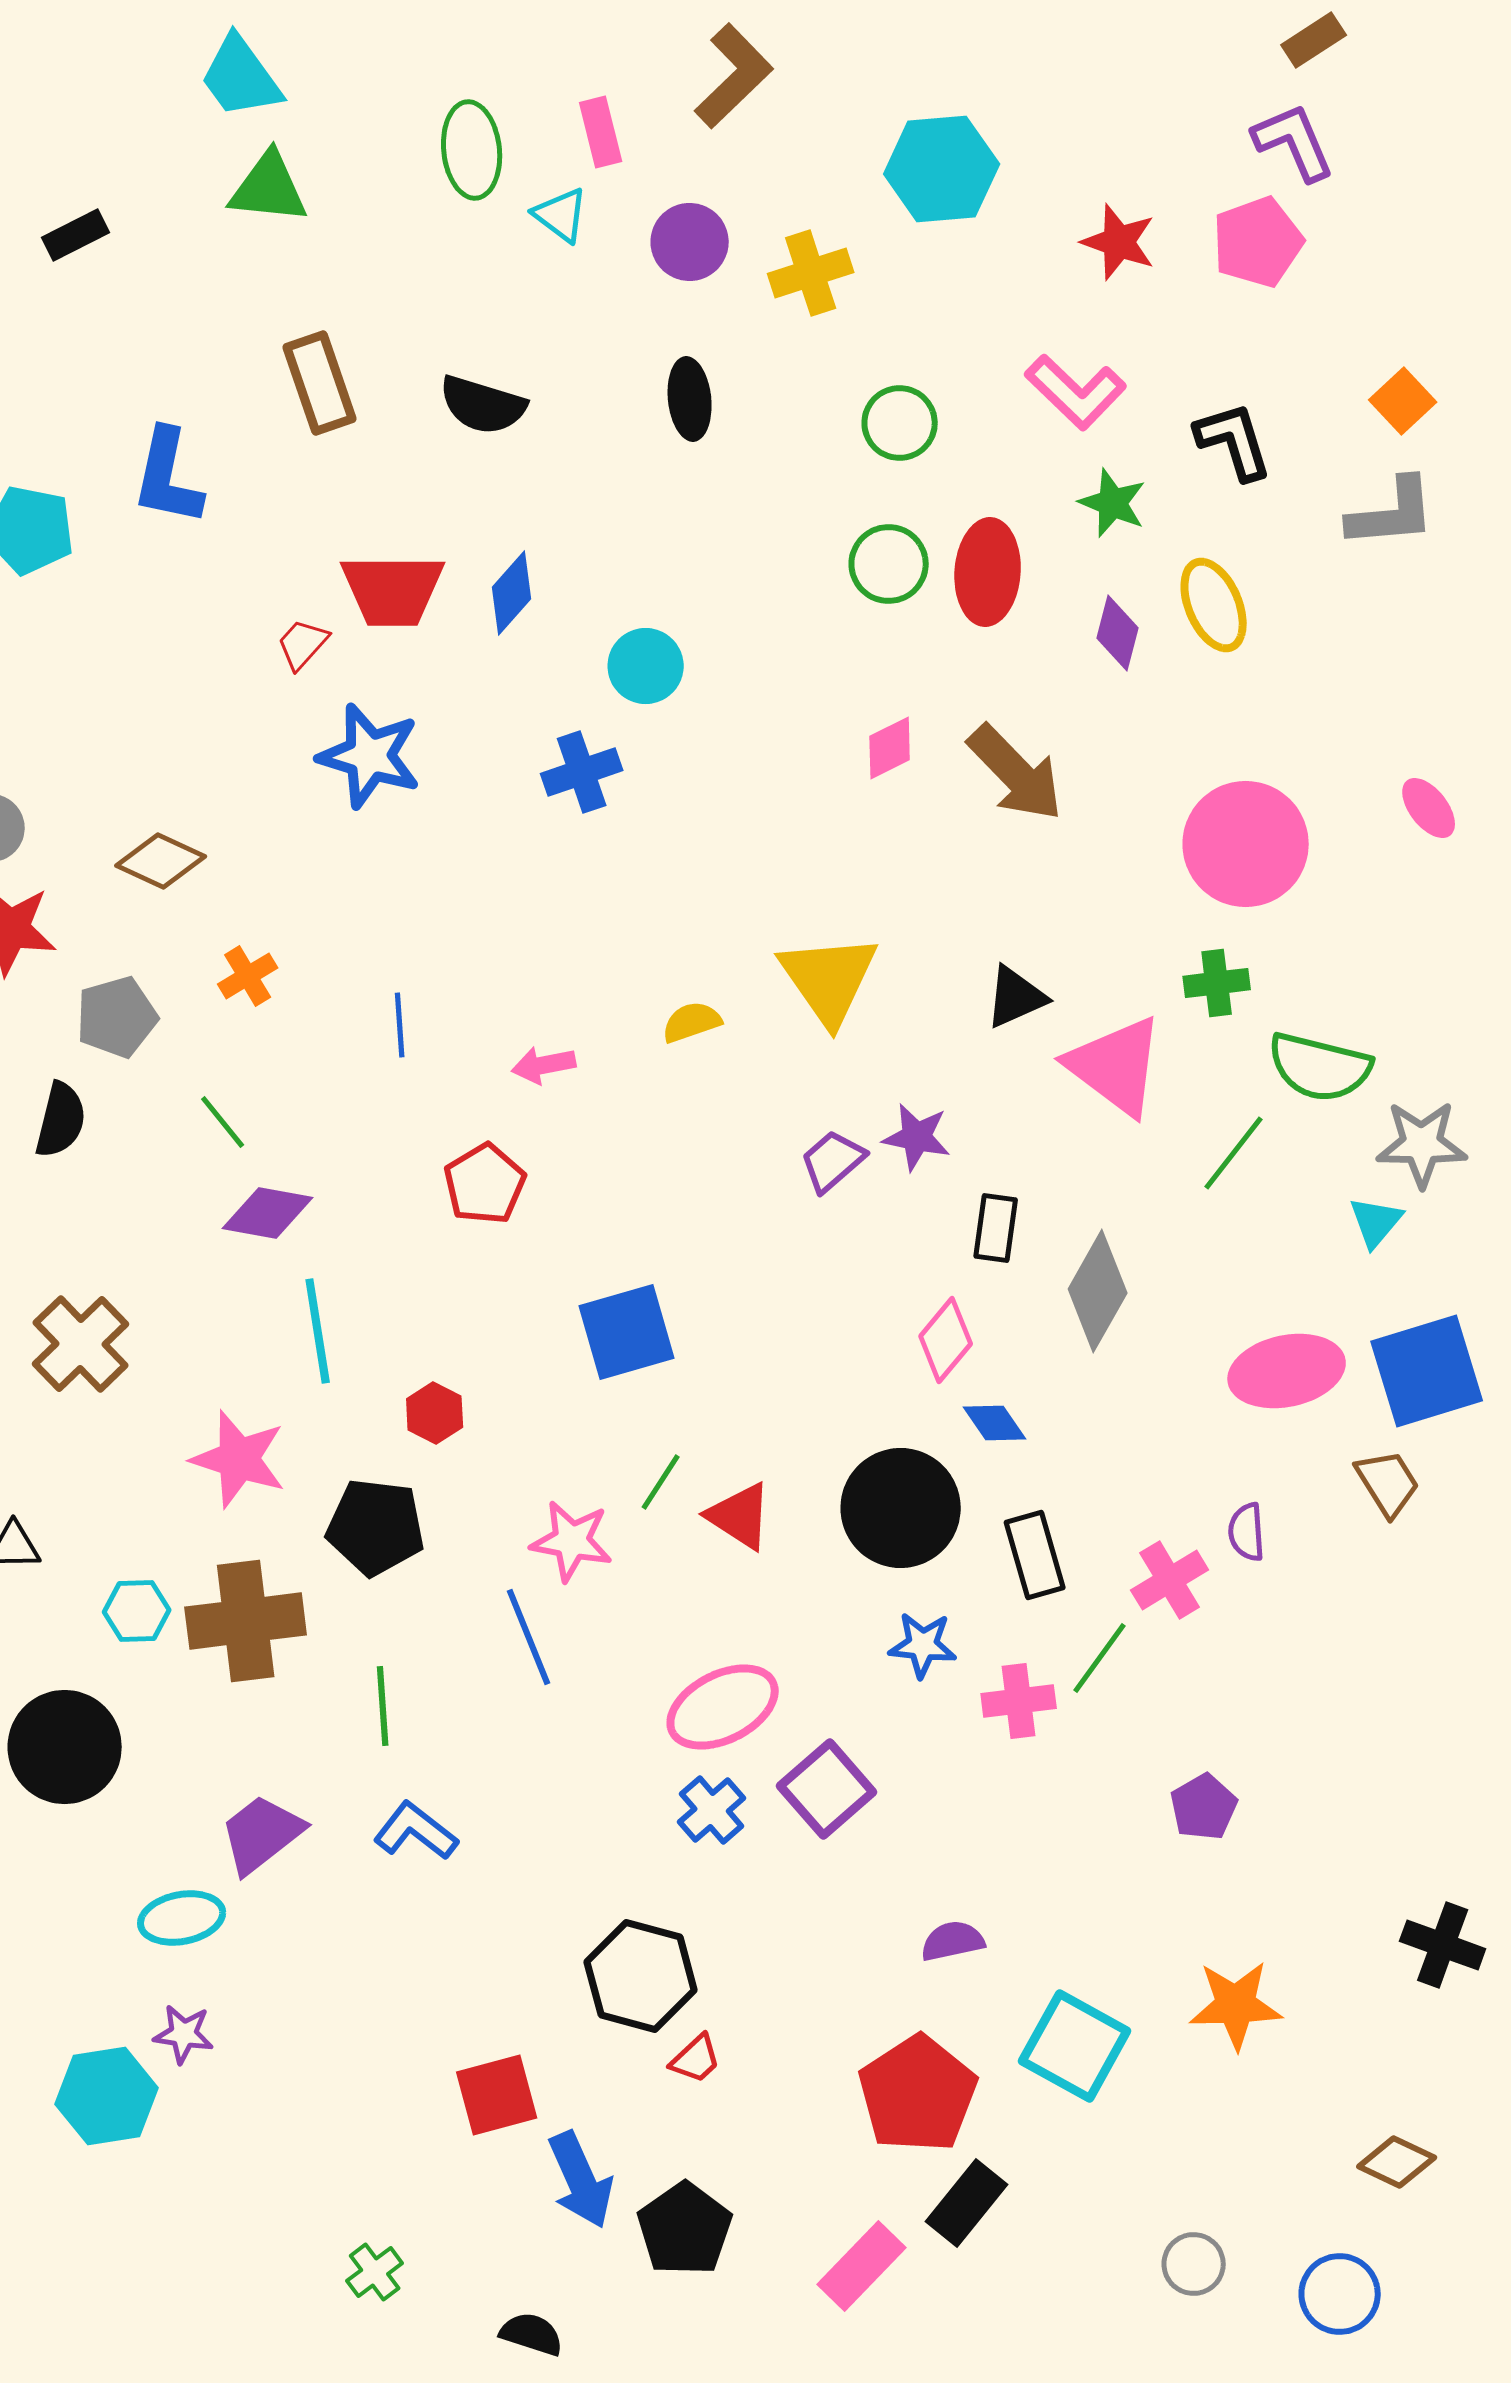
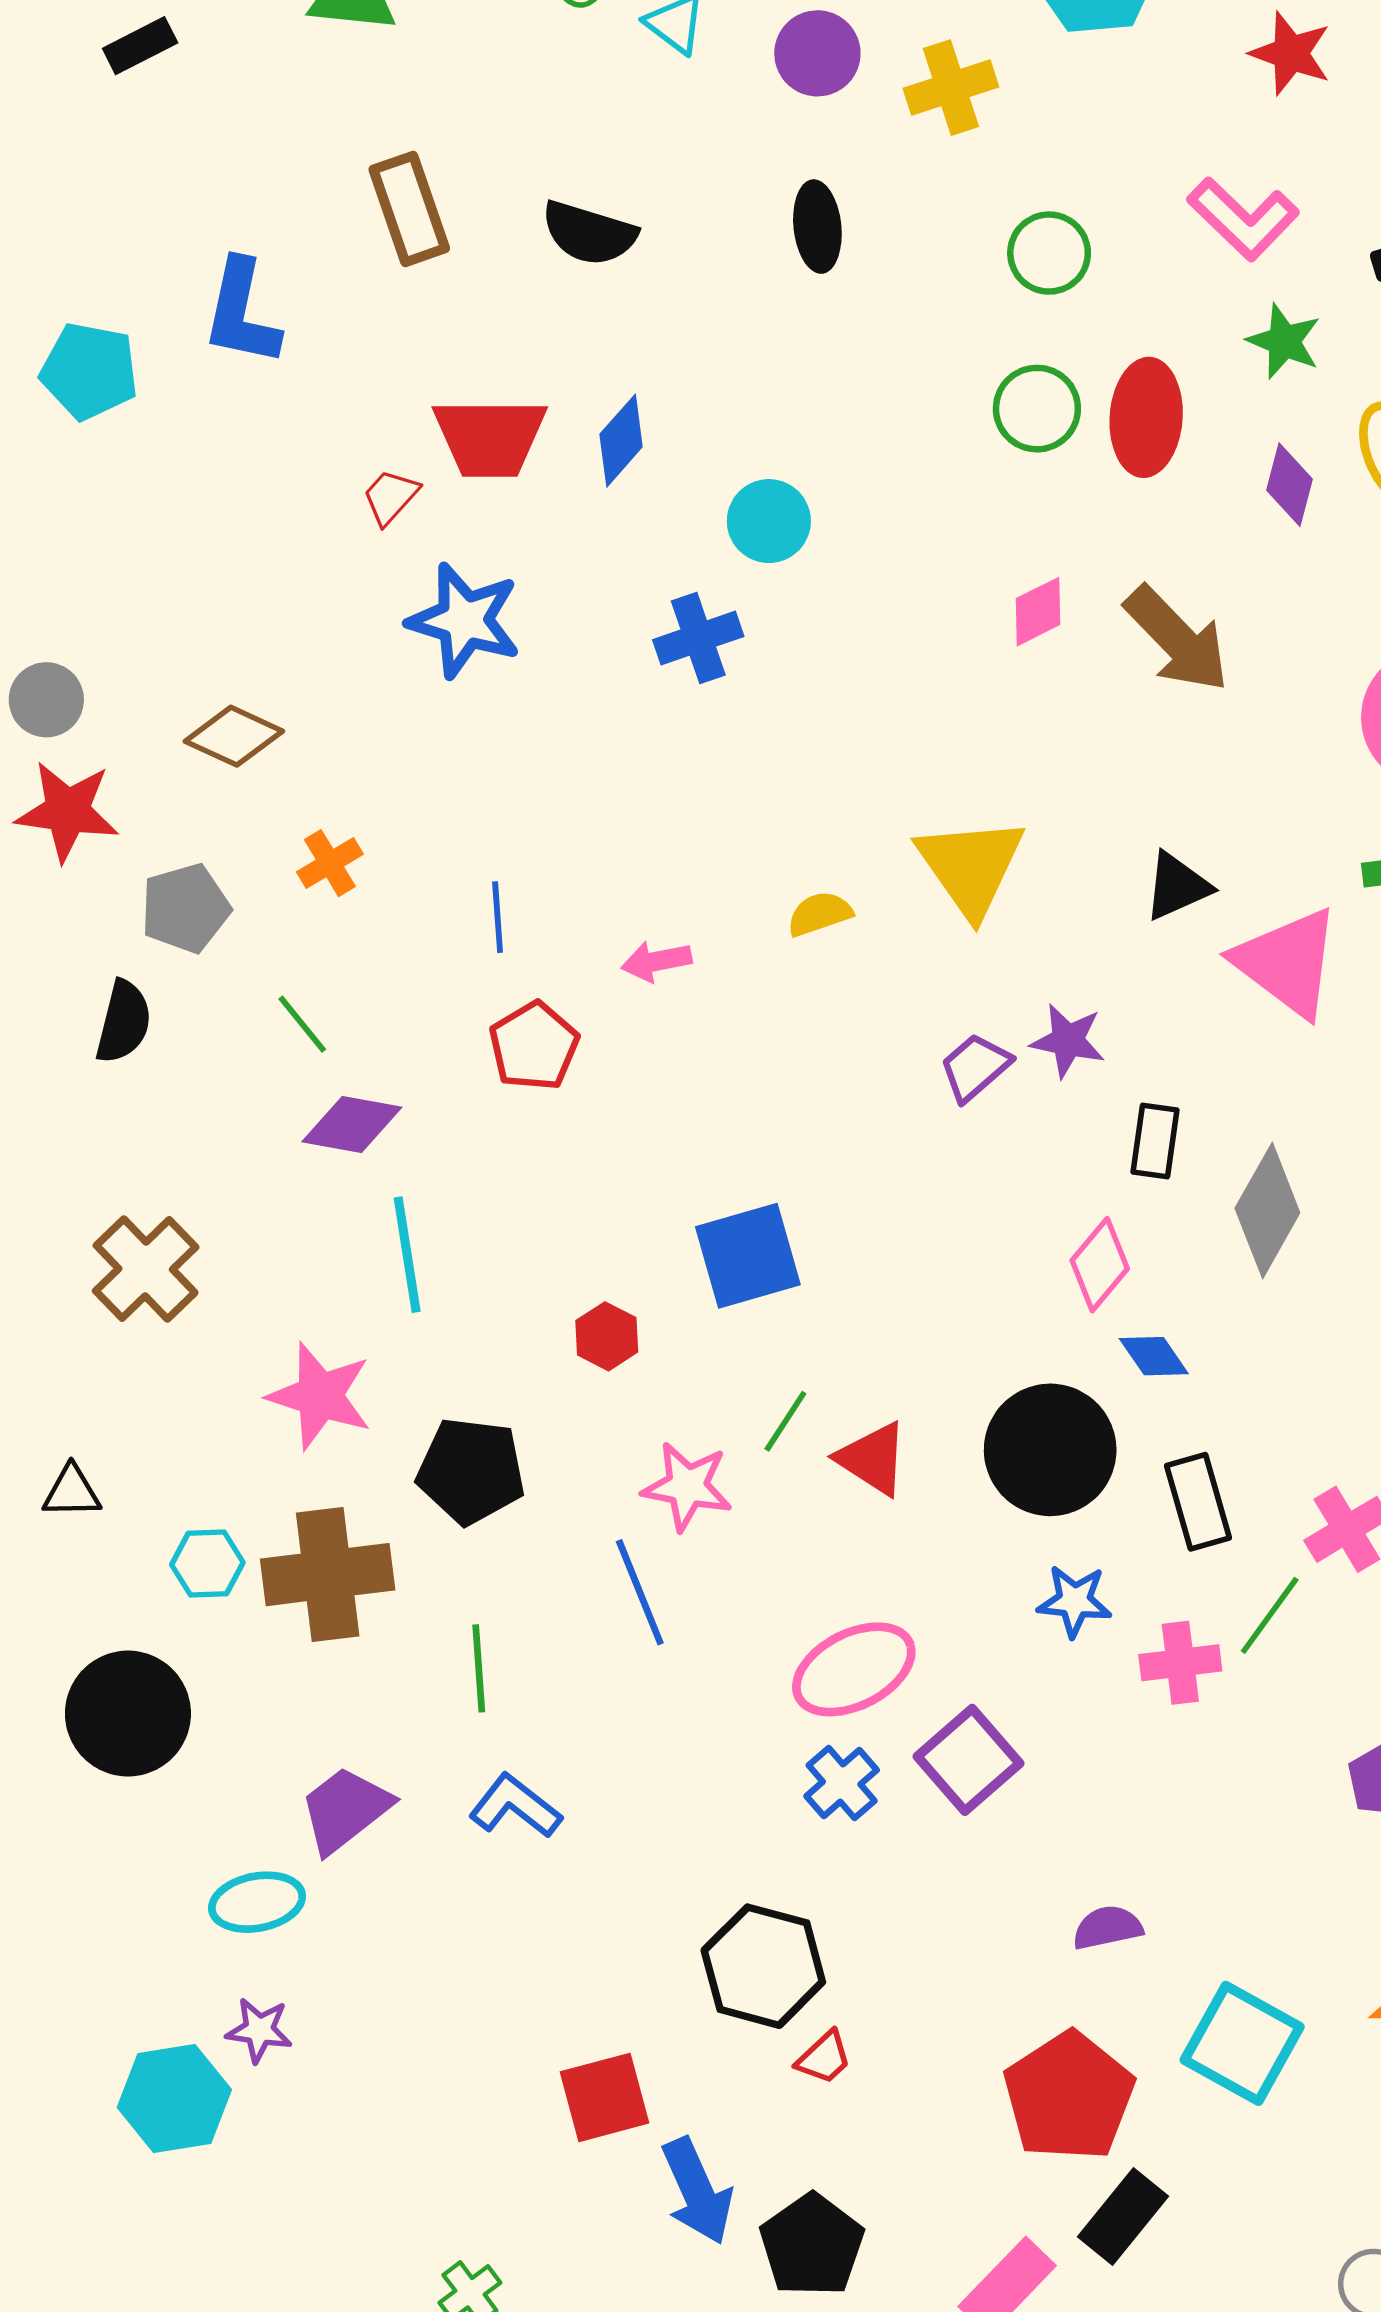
red pentagon: (485, 1184) -> (534, 1046), moved
red hexagon: (435, 1413) -> (607, 1336), moved

